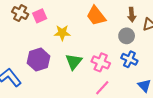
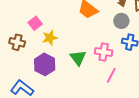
brown cross: (20, 13) -> (17, 42), moved
yellow star: (62, 33) -> (50, 38), moved

